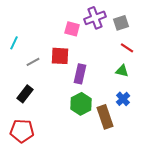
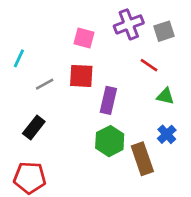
pink square: (72, 29) -> (84, 38), moved
red line: (127, 48) -> (149, 65), moved

